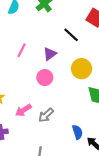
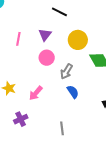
gray arrow: (46, 115) -> (66, 71), moved
blue semicircle: (77, 132) -> (73, 92), moved

